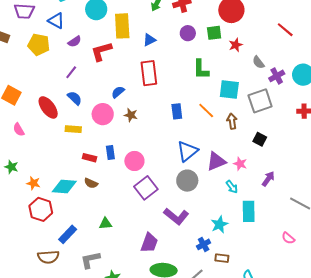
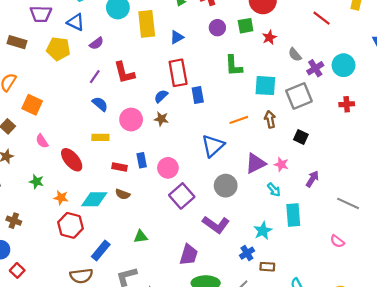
red L-shape: (101, 51) -> (124, 73), moved, turned -85
blue semicircle: (118, 92) -> (161, 96), moved
red ellipse: (48, 107) -> (72, 160), moved
orange line: (206, 110) -> (239, 120), moved, turned -60
blue rectangle: (177, 111) -> (198, 95), moved
blue triangle: (187, 151) -> (213, 146), moved

